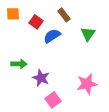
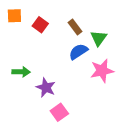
brown rectangle: (64, 15) -> (75, 27), moved
blue semicircle: (52, 36) -> (78, 52), moved
pink star: (87, 84) -> (102, 71), moved

